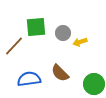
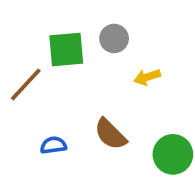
gray circle: (63, 33) -> (114, 38), moved
blue semicircle: (29, 79) -> (53, 145), size x0.6

